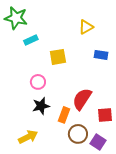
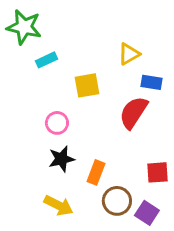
yellow triangle: (86, 27) -> (129, 54), moved
red semicircle: (82, 99) -> (133, 112), moved
yellow arrow: (28, 137) -> (58, 205), moved, turned 54

